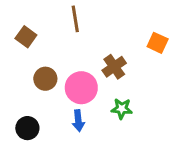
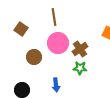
pink circle: (81, 88) -> (58, 43), moved
green star: (122, 109) -> (80, 68), moved

